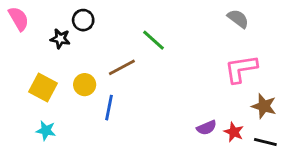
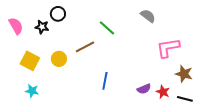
pink semicircle: (19, 19) -> (16, 26), moved
gray semicircle: (238, 19) -> (148, 16), moved
blue line: (109, 108) -> (105, 81), moved

